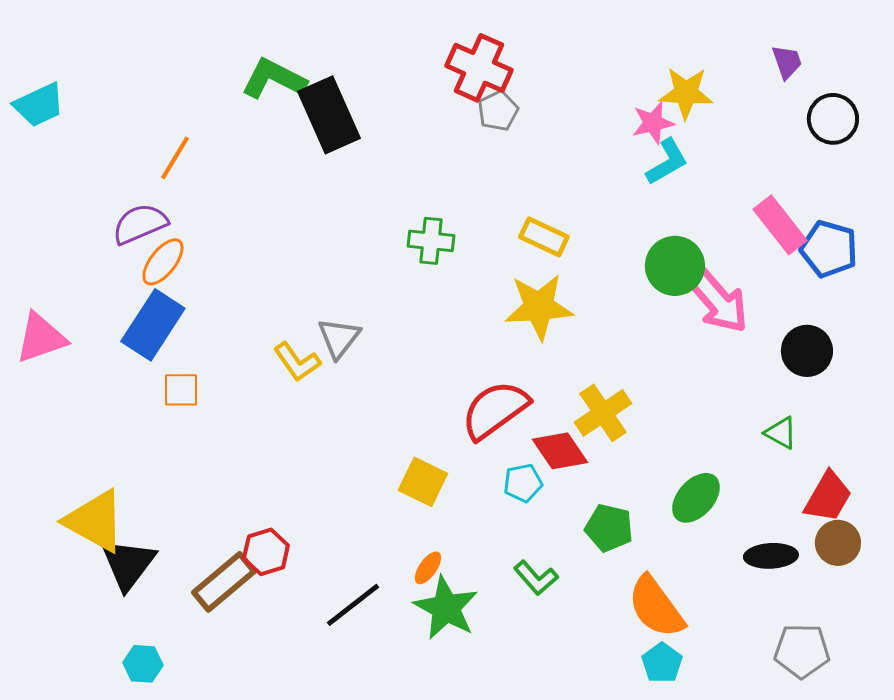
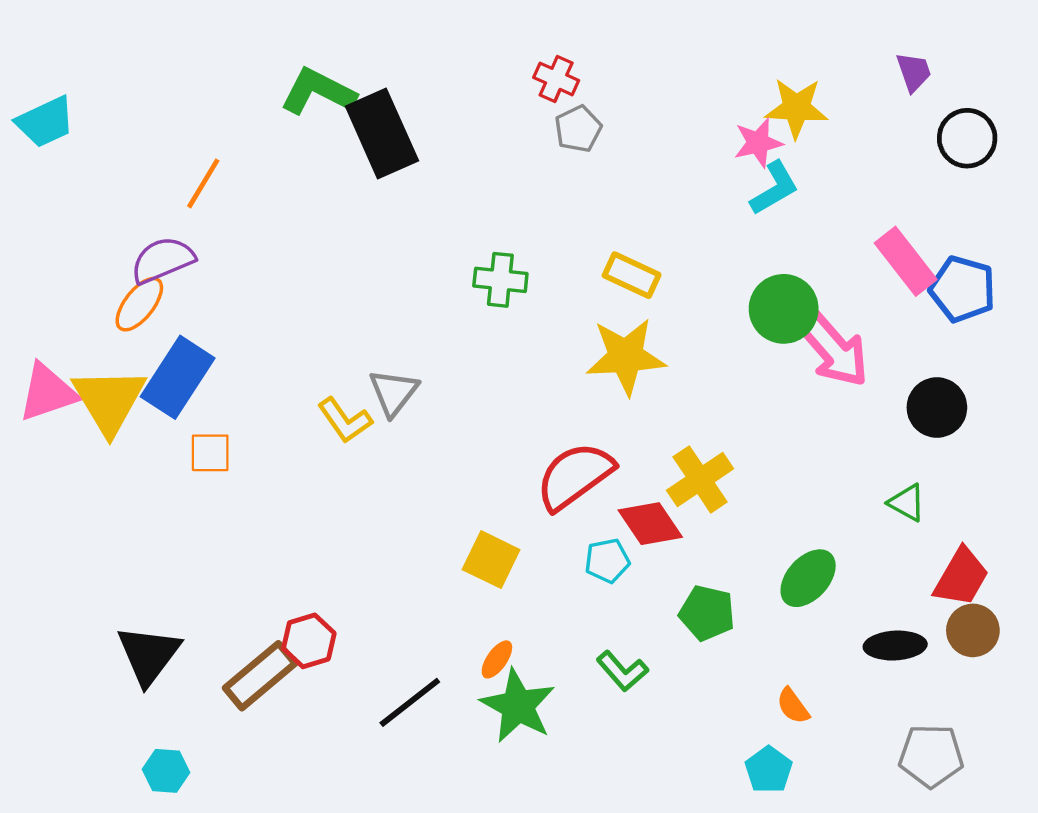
red cross: (479, 68) -> (556, 79), size x0.6
orange ellipse: (163, 262) -> (139, 304), moved
yellow triangle: (95, 521) -> (109, 401), moved, turned 30
orange semicircle: (656, 607) -> (793, 706), moved, size x0.5

